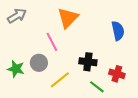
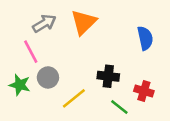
gray arrow: (17, 16) -> (44, 23), moved
pink line: (52, 42) -> (31, 52), moved

